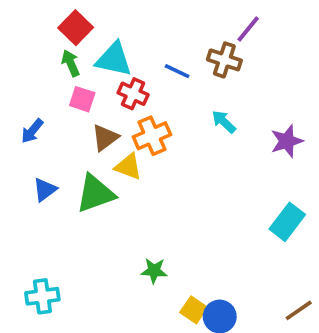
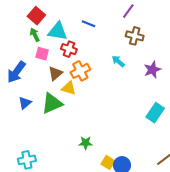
brown cross: (224, 60) -> (135, 36), moved
blue line: (177, 71) -> (89, 24), moved
blue arrow: (32, 131) -> (16, 72), size x1.6

